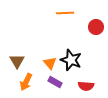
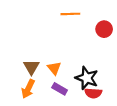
black star: (71, 60) -> (87, 78), moved
brown triangle: (17, 61) -> (31, 67), moved

